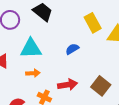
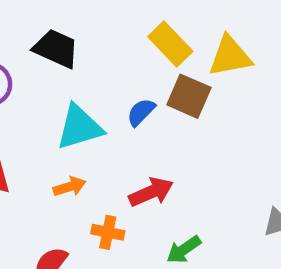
cyan triangle: (31, 48) -> (79, 127), moved
brown square: (101, 86) -> (189, 96), moved

